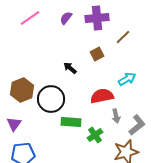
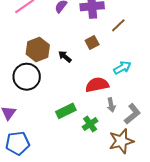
brown hexagon: (22, 90) -> (38, 50), moved
black circle: (51, 99) -> (27, 77), moved
green rectangle: (71, 122) -> (66, 111), turned -30

